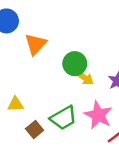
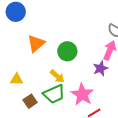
orange triangle: (36, 44) -> (36, 43), moved
yellow arrow: (84, 78) -> (57, 76), moved

